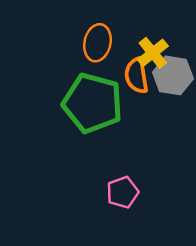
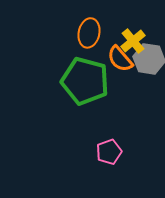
orange semicircle: (136, 75) -> (120, 59), turned -32

